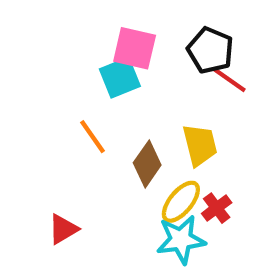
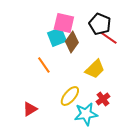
yellow trapezoid: (200, 145) -> (95, 69), turned 60
brown diamond: (147, 164) -> (72, 42), moved
yellow ellipse: (181, 202) -> (70, 96), moved

